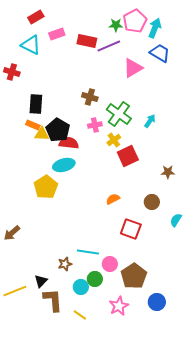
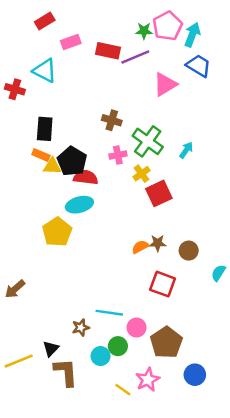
cyan triangle: (31, 45) -> (45, 71), moved
brown star: (168, 172) -> (158, 243), moved
yellow line: (80, 315) -> (123, 390), moved

